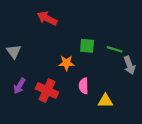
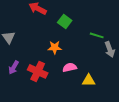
green square: (87, 46) -> (65, 21), moved, turned 32
pink semicircle: (84, 86) -> (70, 67), turned 80

